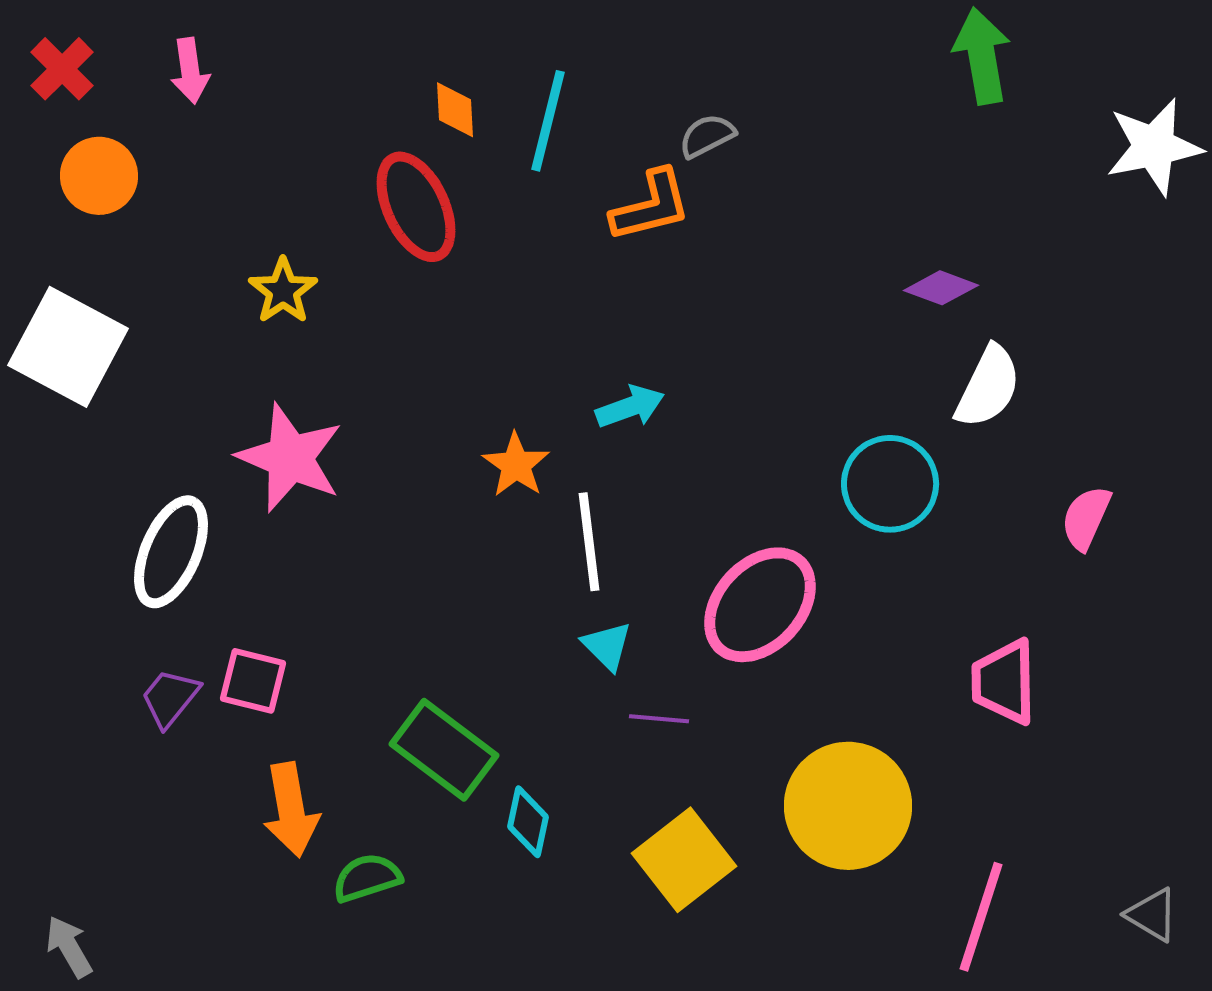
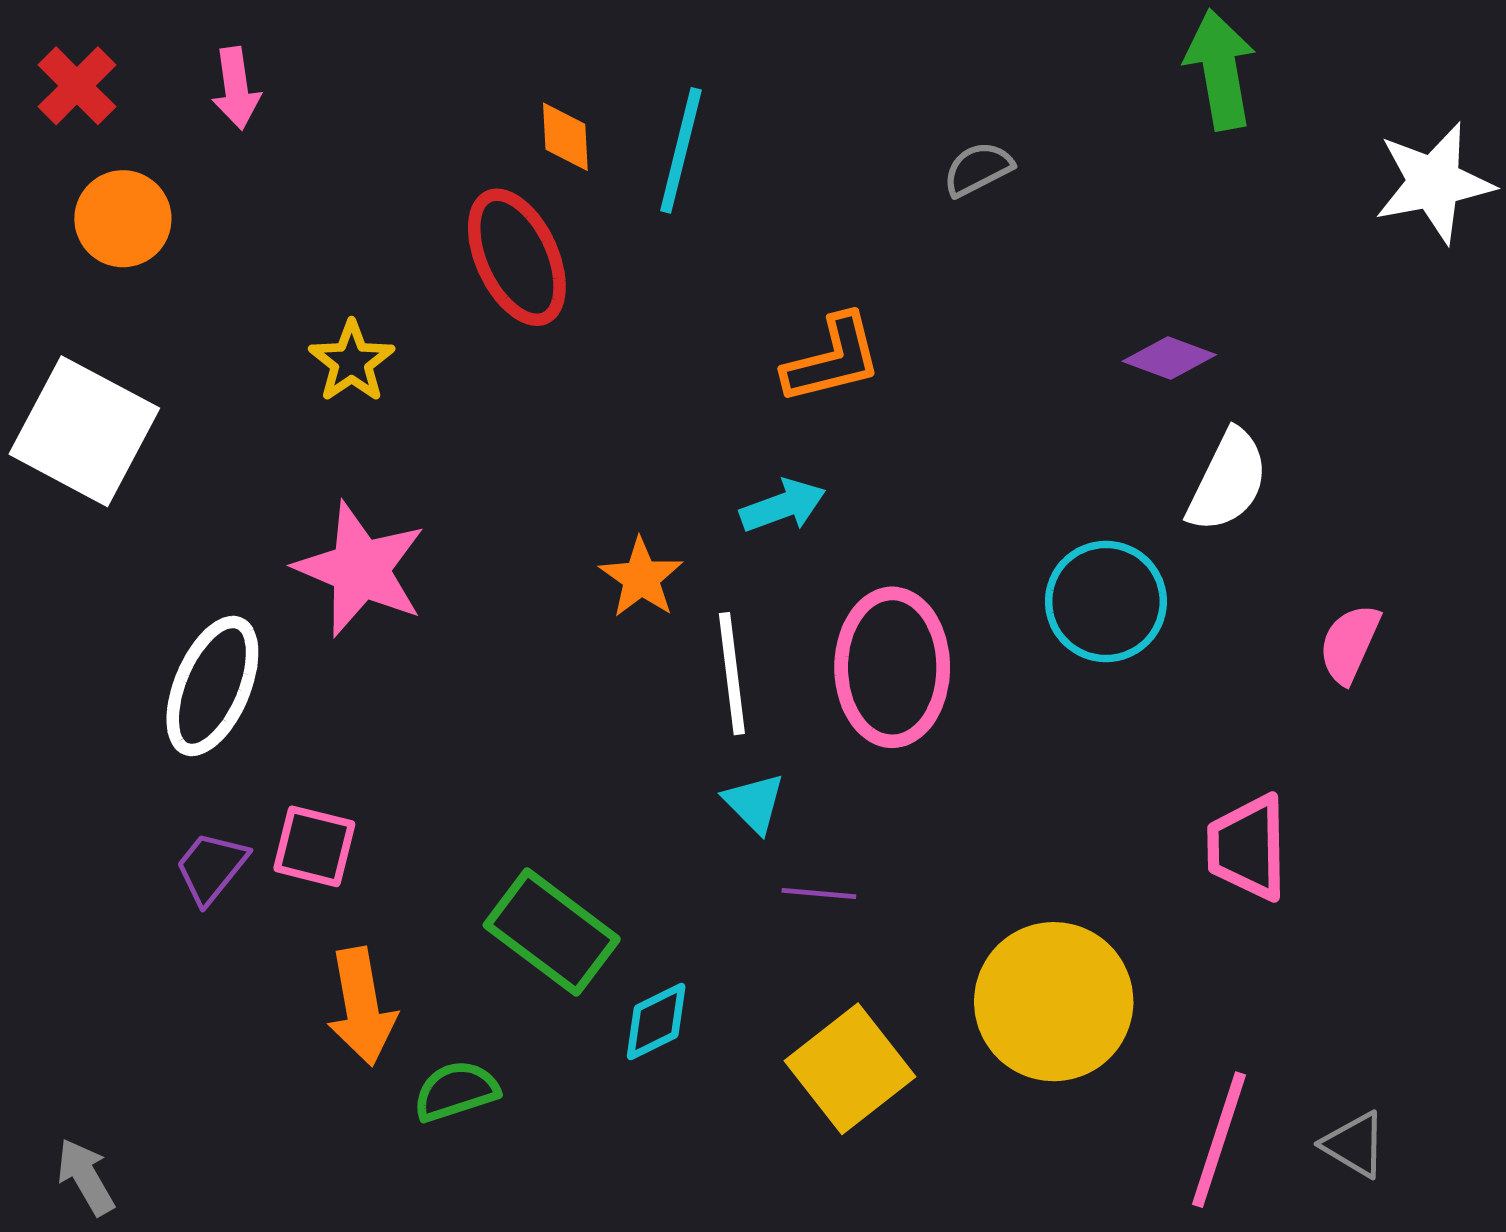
gray semicircle: (707, 136) -> (978, 169), moved
orange L-shape: (651, 206) -> (833, 359), moved
pink ellipse: (760, 605) -> (892, 667), moved, turned -42
cyan diamond: (528, 822) -> (656, 1022), turned 52
gray triangle: (1152, 915) -> (1354, 1145), moved

